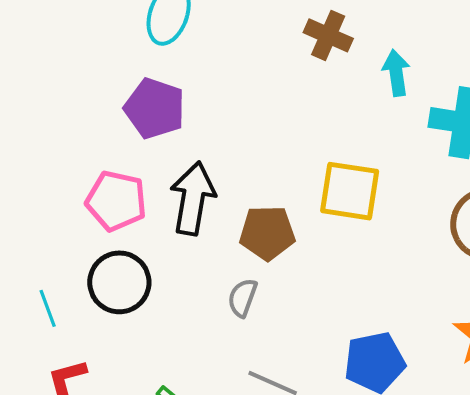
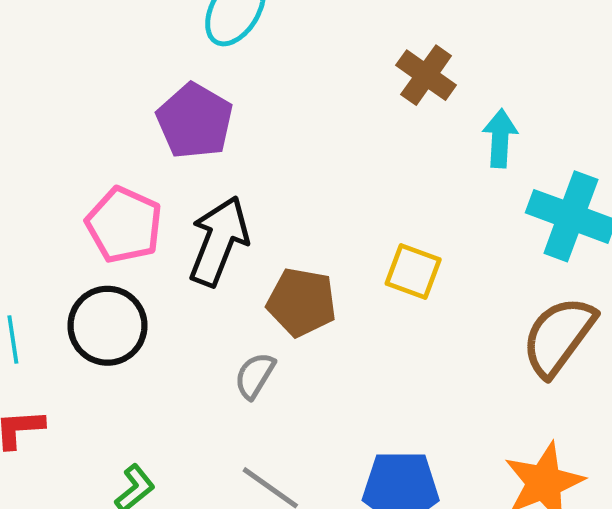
yellow square: (350, 191) -> (413, 272), size x0.7

